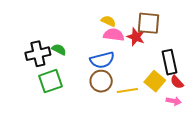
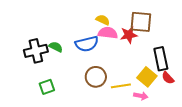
red star: (136, 37) -> (129, 35), turned -30
blue semicircle: (102, 60) -> (87, 44), moved
green square: (51, 81) -> (47, 87), moved, size x0.7
pink arrow: (174, 101) -> (141, 96), moved

